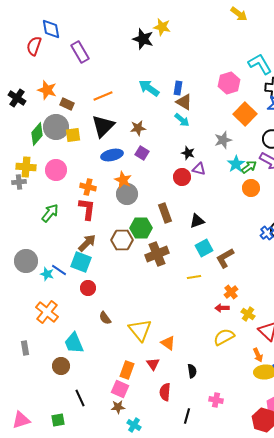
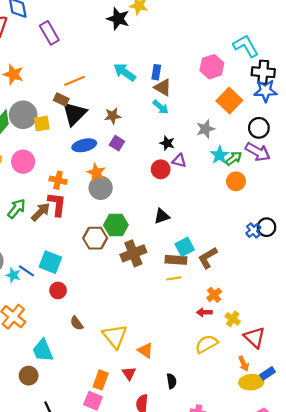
brown rectangle: (67, 104) -> (61, 99), moved
brown rectangle: (165, 213) -> (176, 260), moved, turned -66
black triangle: (197, 221) -> (162, 216), moved
brown arrow: (87, 243) -> (41, 212), moved

